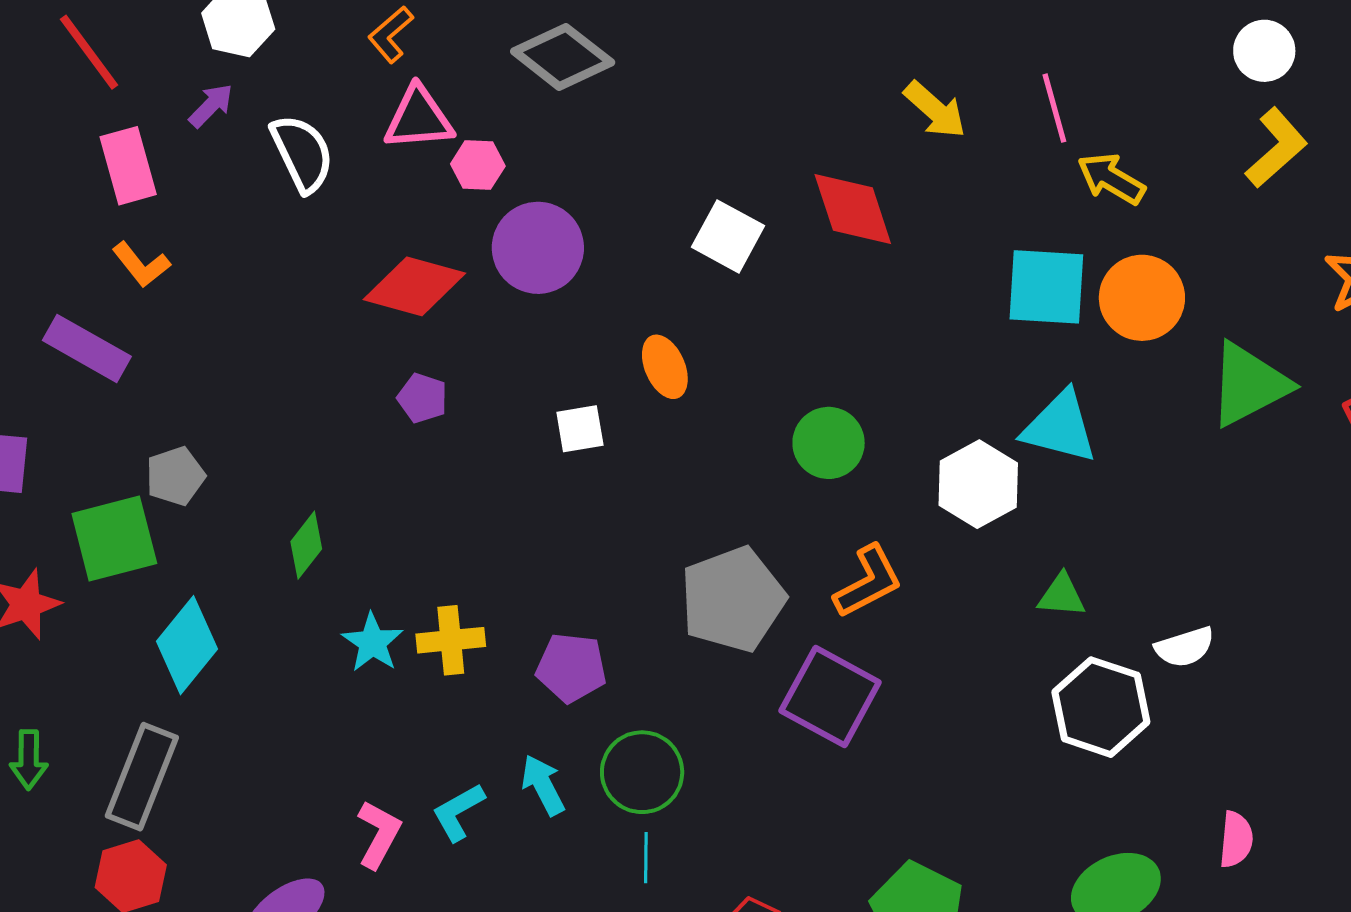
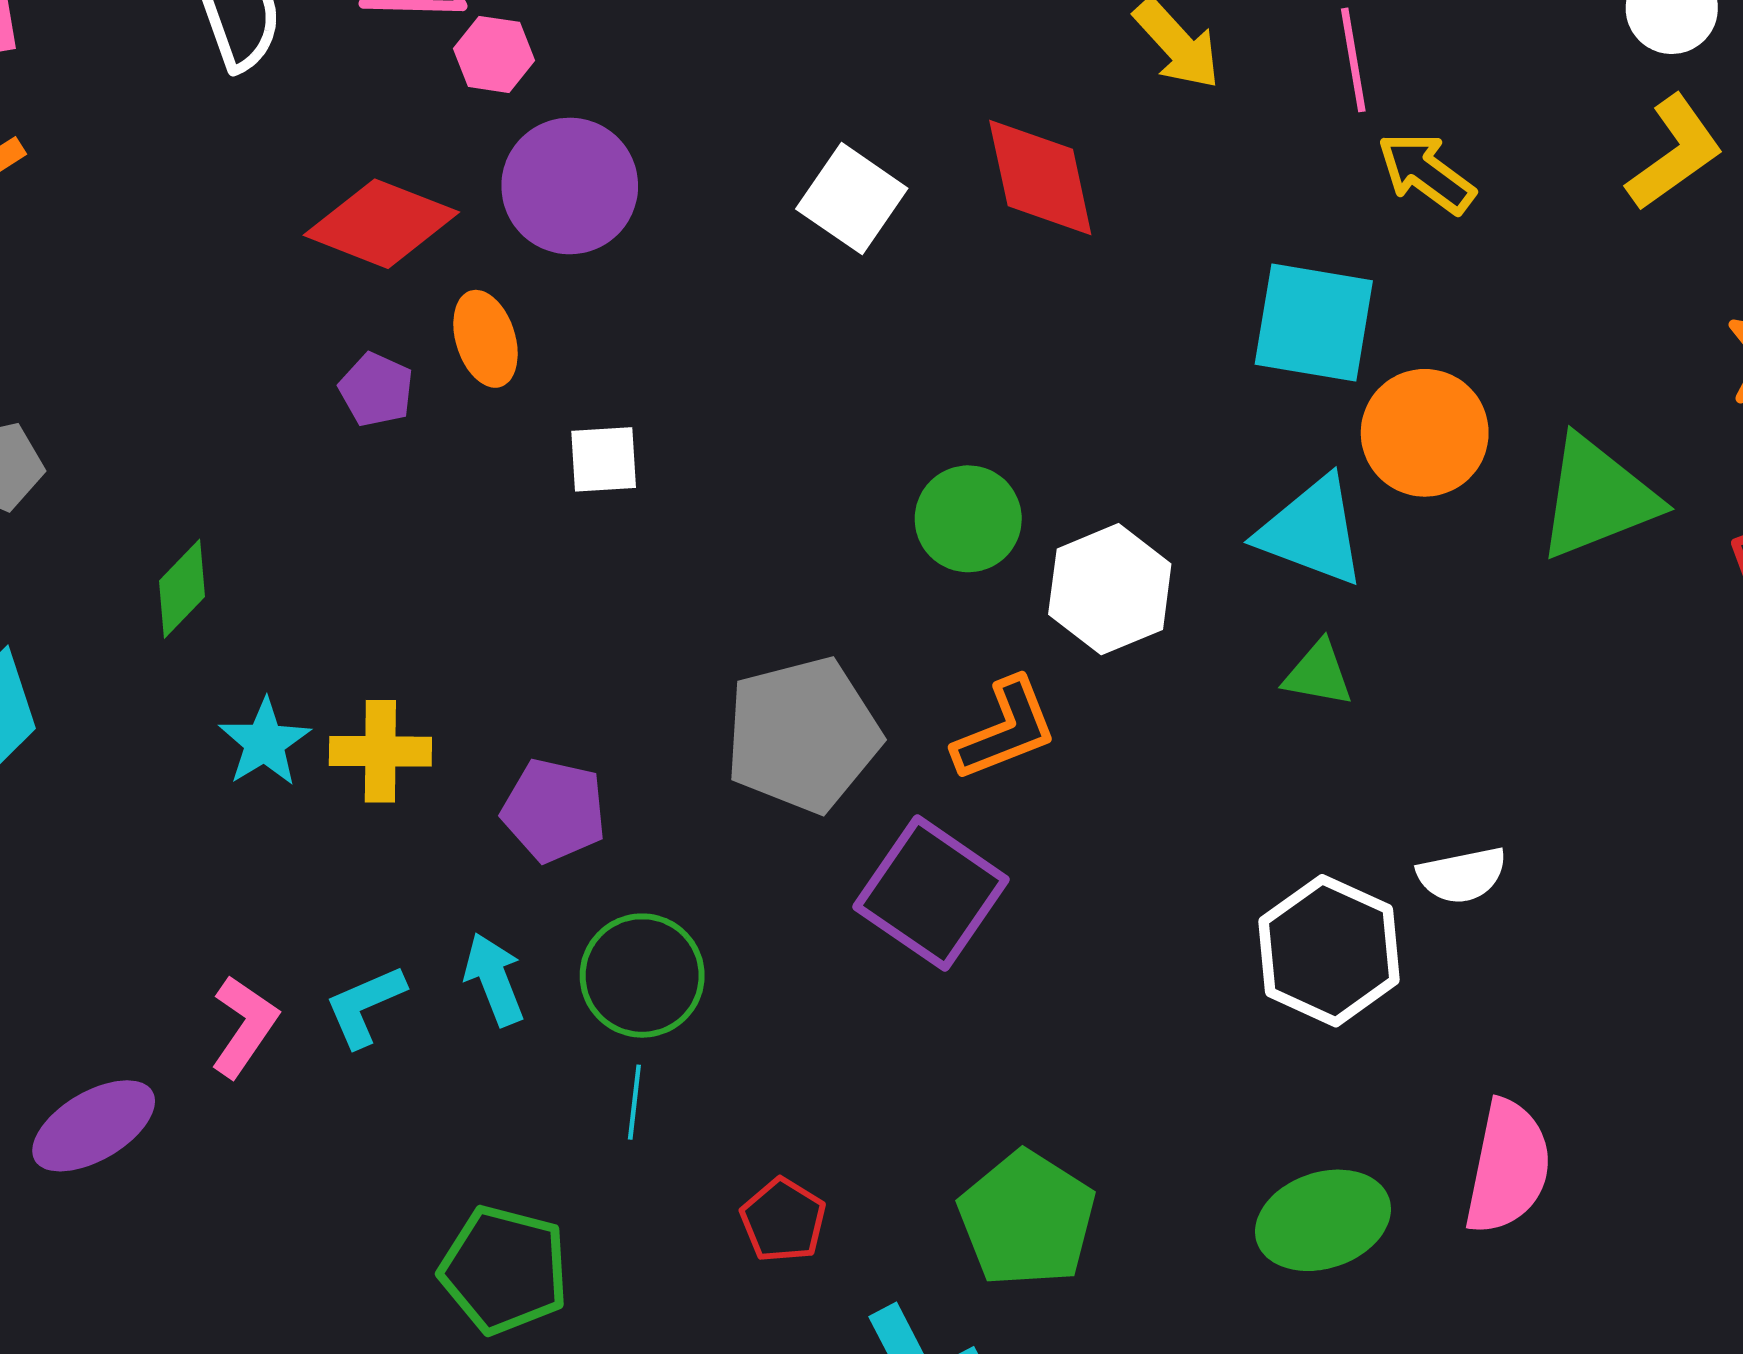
orange circle: (1142, 298) -> (1425, 433), moved
orange ellipse: (665, 367) -> (486, 339), moved
white hexagon: (978, 484) -> (1110, 589), moved
green triangle: (1062, 595) -> (1318, 674), moved
pink semicircle: (1236, 840) -> (1508, 1167), size x1.6

